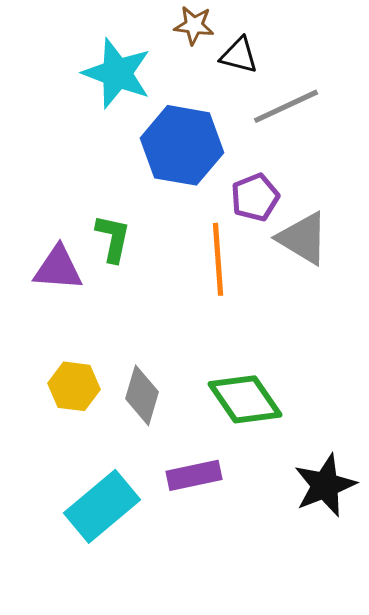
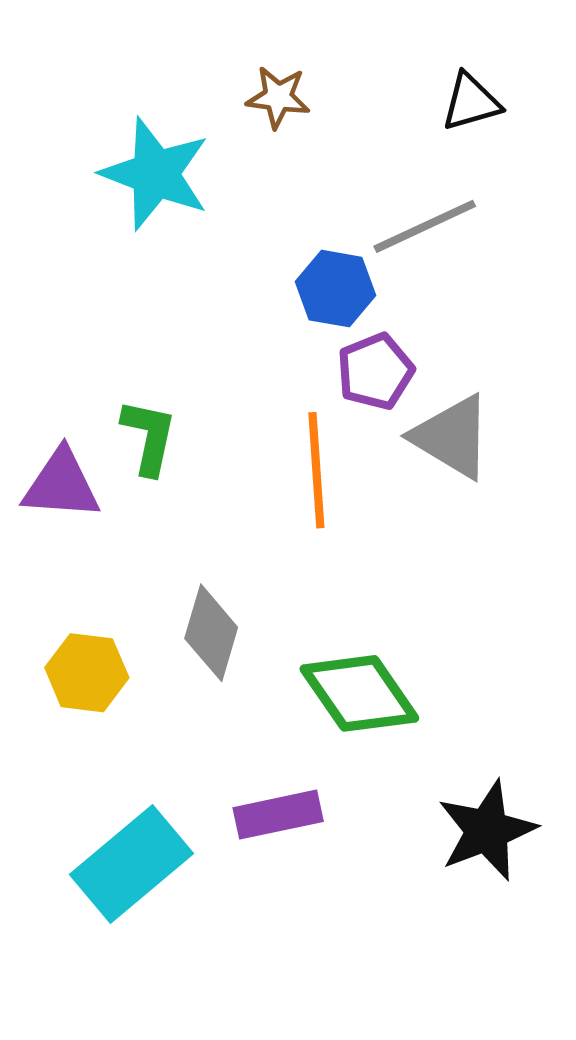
black triangle: (239, 55) -> (471, 102), moved, turned -30
blue hexagon: (182, 145) -> (335, 289), moved, size x0.6
gray diamond: (142, 395) -> (211, 633), moved

